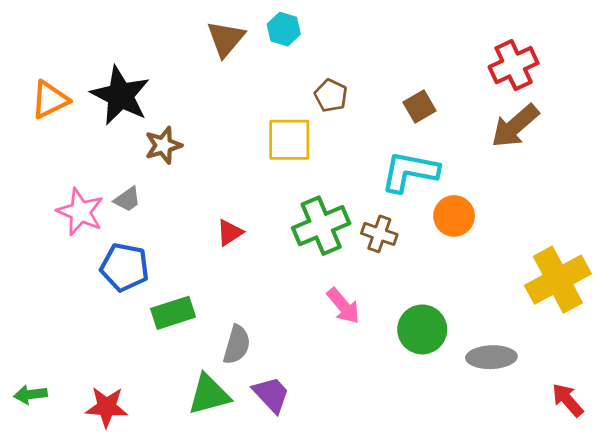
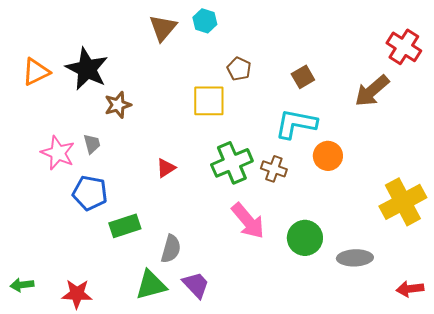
red cross: (514, 65) -> (404, 47), moved, turned -32
gray trapezoid: (127, 199) -> (92, 144), turned -70
pink arrow: (343, 306) -> (248, 221), size x1.4
red arrow: (568, 400) -> (410, 289), turned -56

